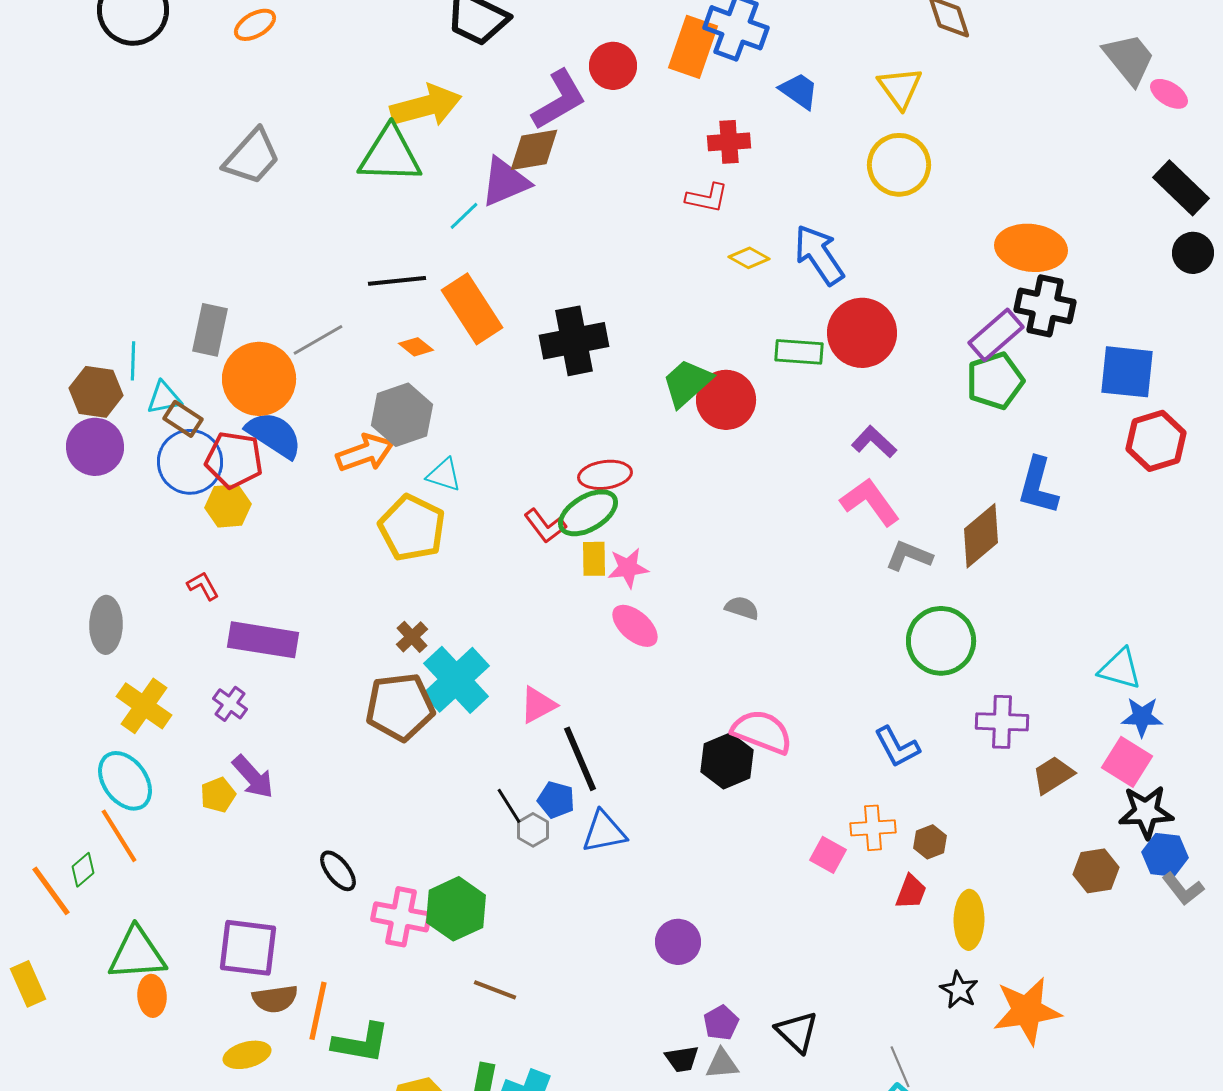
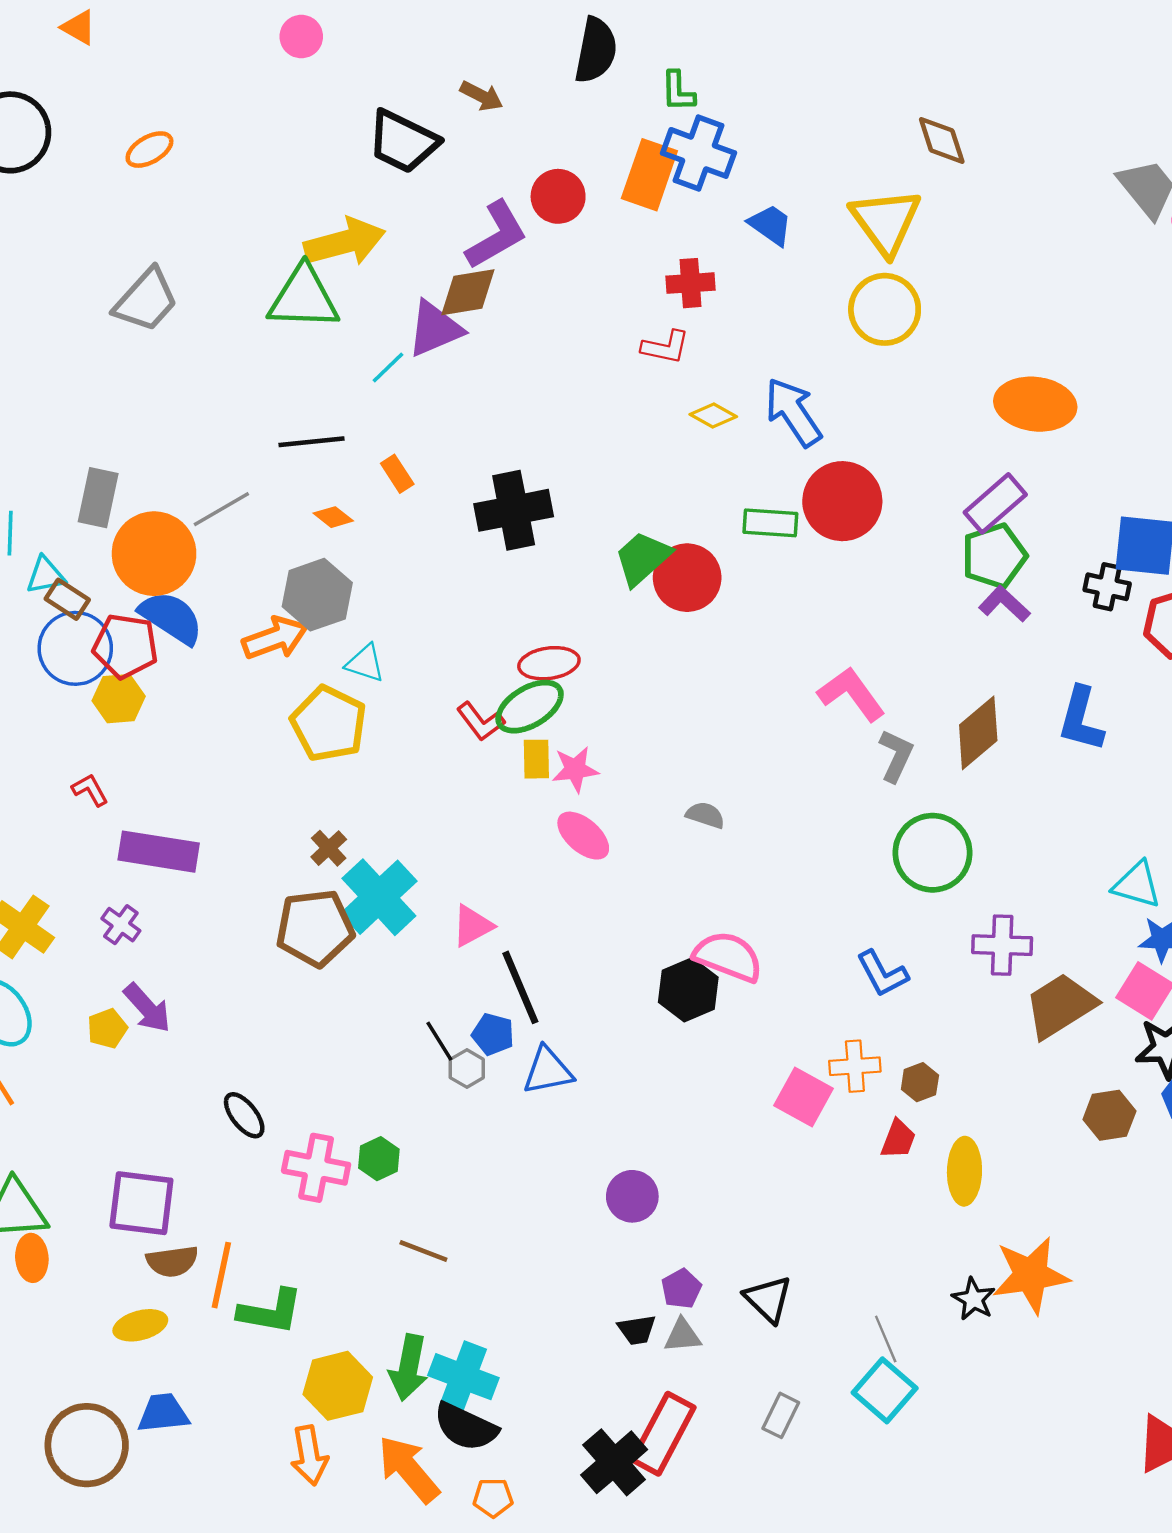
yellow triangle: (900, 88) -> (886, 221), size x1.4
black cross: (1045, 306) -> (1107, 587), moved, size x0.7
orange rectangle: (472, 309) -> (397, 474), size x0.5
purple L-shape: (874, 442) -> (1004, 604), moved
blue L-shape: (1038, 486) -> (1081, 719), moved
gray L-shape: (909, 556) -> (896, 756), turned 93
brown trapezoid: (1053, 775) -> (1060, 1006), size x1.5
pink square: (828, 855) -> (804, 1097), size x1.4
green hexagon: (456, 909) -> (379, 1159), size x0.6
black star: (959, 990) -> (974, 1299), moved

